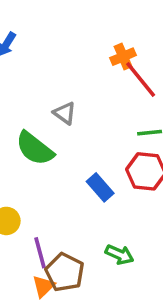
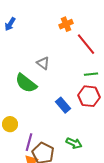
orange cross: (123, 57) -> (66, 24), moved
purple line: (40, 253) -> (29, 142), turned 30

